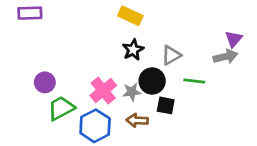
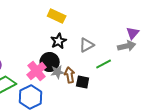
black circle: (152, 81) -> (50, 62), moved
green line: (194, 81) -> (104, 64), turned -35
brown arrow: (137, 120) -> (70, 75), moved, turned 77

